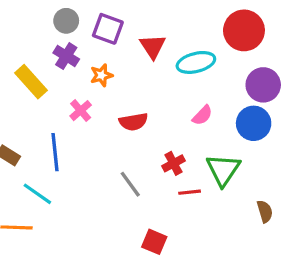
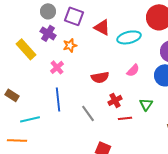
red triangle: (153, 46) -> (102, 27), turned -30
red semicircle: (133, 122) -> (100, 77), moved
blue line: (55, 152) -> (58, 99), moved
green triangle: (223, 170) -> (146, 104), size x0.6
cyan line: (37, 194) -> (30, 119), turned -48

